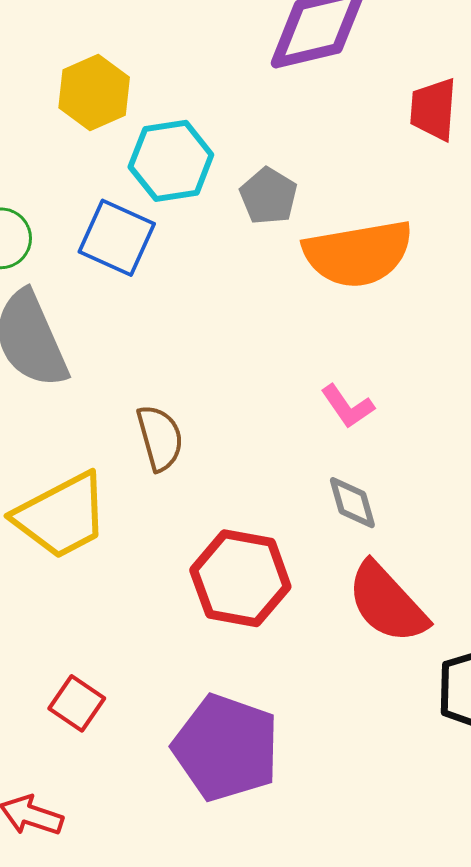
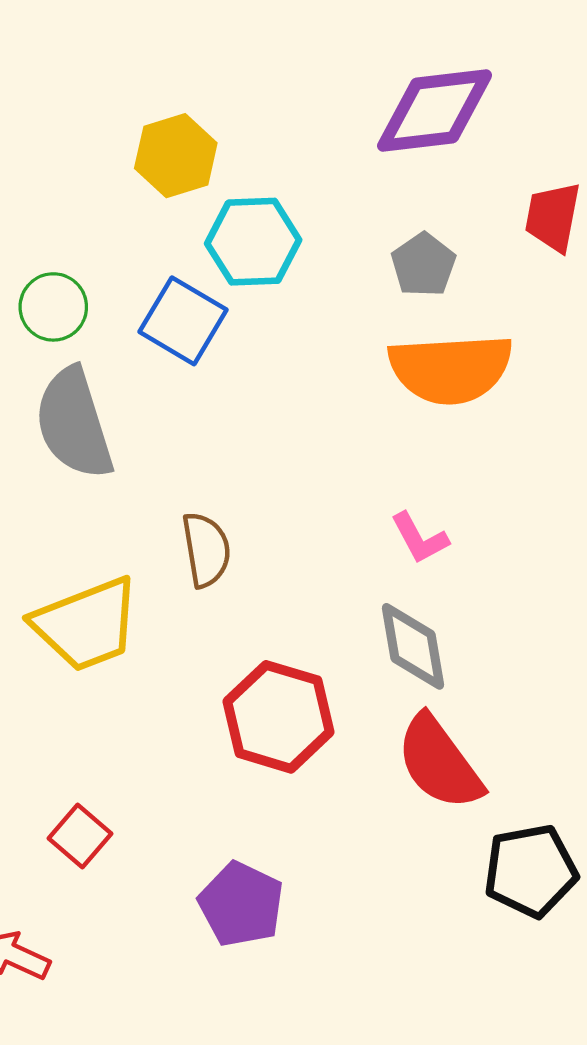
gray pentagon: (269, 196) -> (423, 265), moved
gray diamond: (352, 503) -> (413, 646), size x1.4
purple pentagon: (226, 748) -> (241, 904), size x0.7

